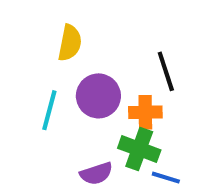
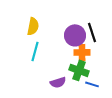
yellow semicircle: (70, 43) -> (33, 26), moved
purple circle: (98, 96) -> (75, 35), moved

